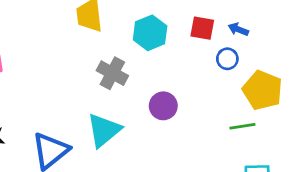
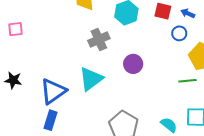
gray cross: (112, 73) -> (99, 40), turned 35

